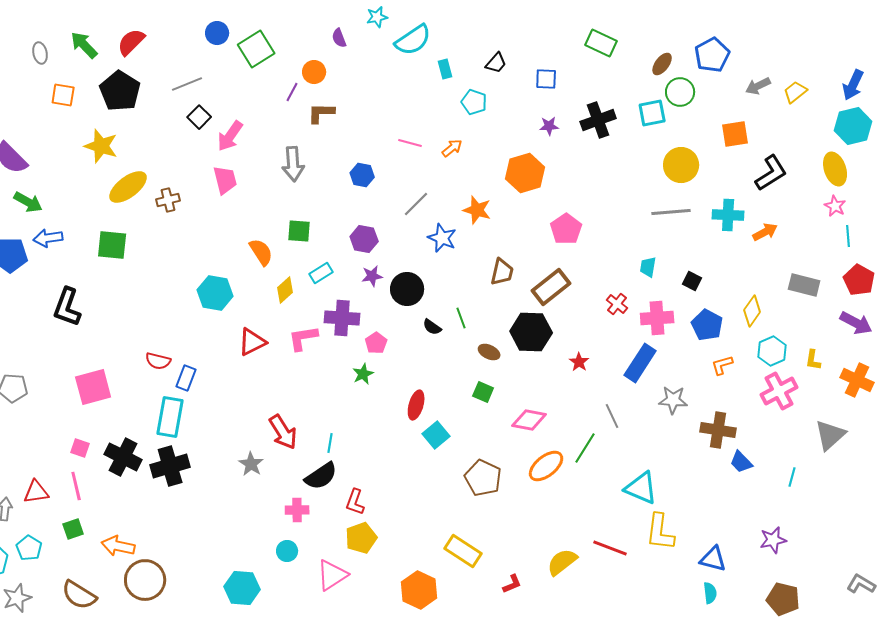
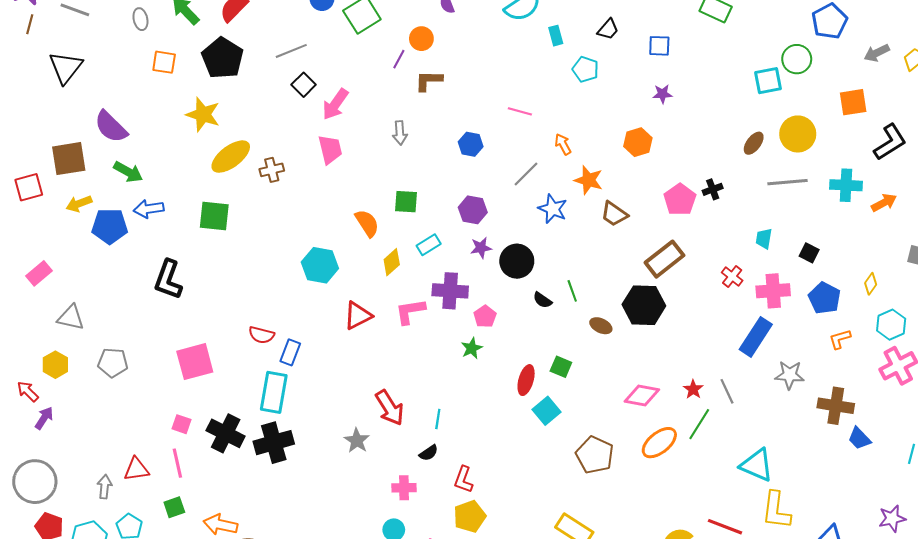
brown ellipse: (662, 64) -> (754, 143), moved
black cross: (598, 120) -> (713, 189), moved, size x0.6
orange arrow: (452, 148) -> (563, 144), moved, turned -80
gray arrow: (293, 164) -> (400, 133), size x0.7
orange hexagon: (525, 173) -> (638, 142), size x0.7
brown trapezoid: (502, 272) -> (614, 214), moved, turned 112
yellow diamond: (752, 311) -> (871, 284), size x0.7
red star: (579, 362) -> (693, 389), moved
green square: (483, 392) -> (561, 367), moved
black semicircle: (321, 476) -> (429, 453), size x0.6

